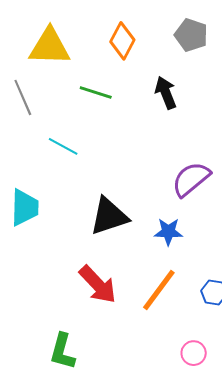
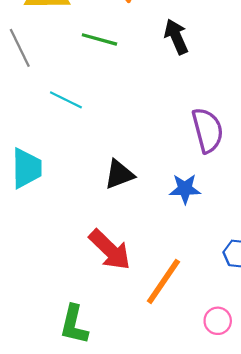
purple semicircle: (191, 179) -> (208, 130), turned 117
black triangle: (109, 216) -> (119, 174), size x0.7
orange line: (159, 290) -> (163, 281), moved

